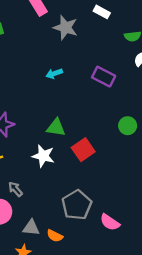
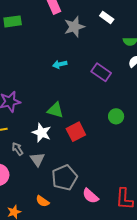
gray star: (65, 28) -> (74, 27), turned 30
gray arrow: (15, 189) -> (17, 149), moved
gray triangle: (31, 228) -> (37, 159), moved, turned 42

